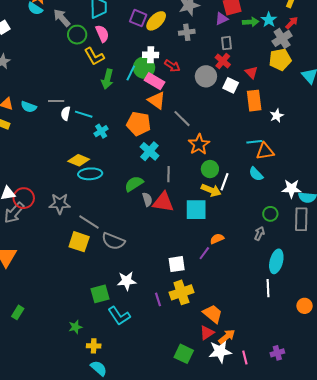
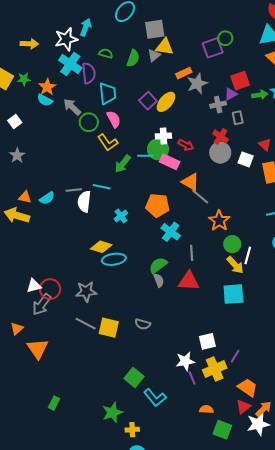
purple square: (138, 18) -> (148, 101), turned 30
gray cross: (187, 32) -> (218, 105), moved
red cross: (223, 61) -> (221, 137), moved
cyan line: (131, 73) -> (145, 156), turned 70
green arrow: (107, 79) -> (123, 164), turned 30
orange triangle: (157, 100) -> (190, 182), moved
cyan semicircle: (29, 107) -> (47, 198), turned -49
white semicircle: (66, 113) -> (84, 202), size x1.5
cyan line: (84, 114) -> (102, 187), moved
yellow arrow: (211, 190) -> (235, 265), turned 30
gray semicircle: (147, 199) -> (159, 280), moved
cyan square: (196, 210) -> (233, 294), moved
gray line: (89, 222) -> (86, 324), moved
orange semicircle: (217, 239) -> (206, 409), moved, turned 32
gray semicircle: (113, 241) -> (143, 324), size x0.7
purple line: (204, 253) -> (235, 356), moved
white star: (127, 281) -> (185, 361), moved
green square: (100, 294) -> (134, 378), turned -30
green star: (75, 327) -> (112, 412), size x1.5

